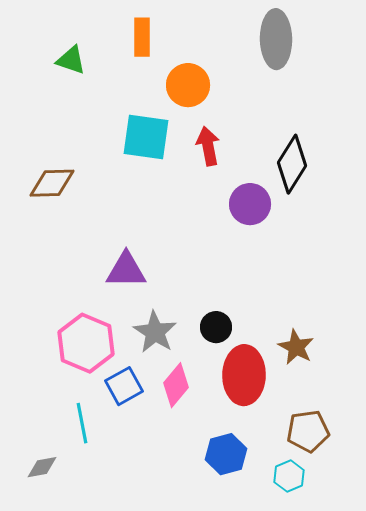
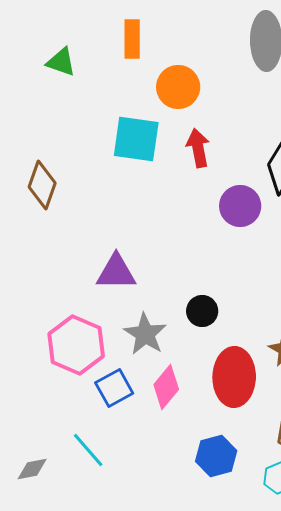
brown diamond: (52, 183) -> (42, 185), turned -69
black circle: (216, 327) -> (202, 311), moved
cyan line: (82, 423) -> (88, 450), moved, turned -30

